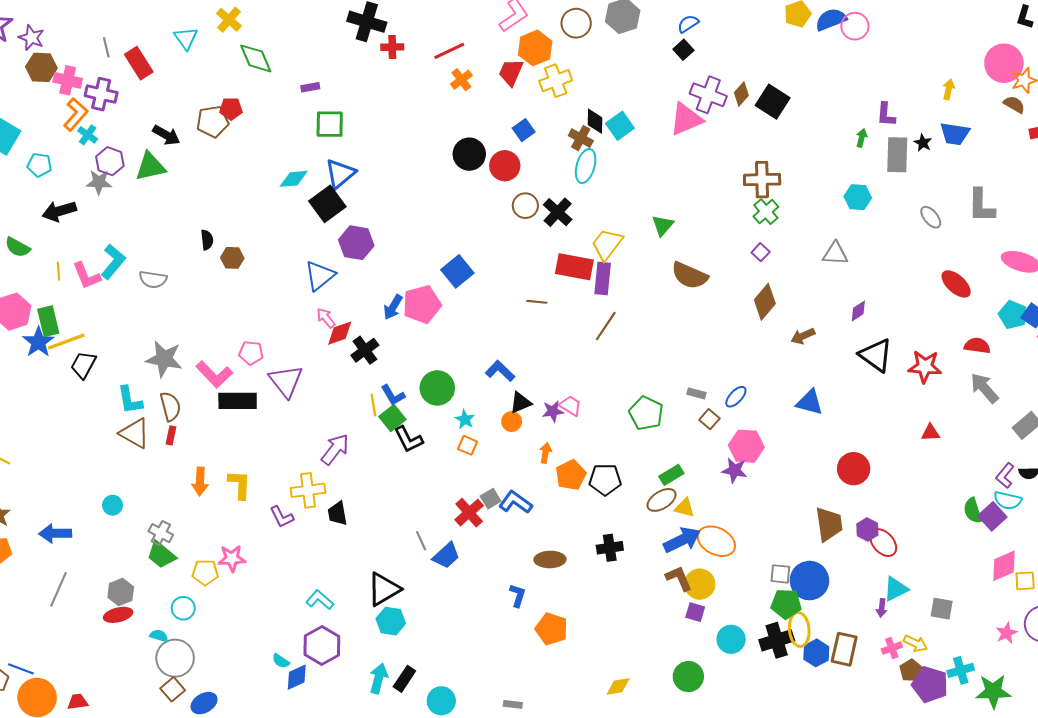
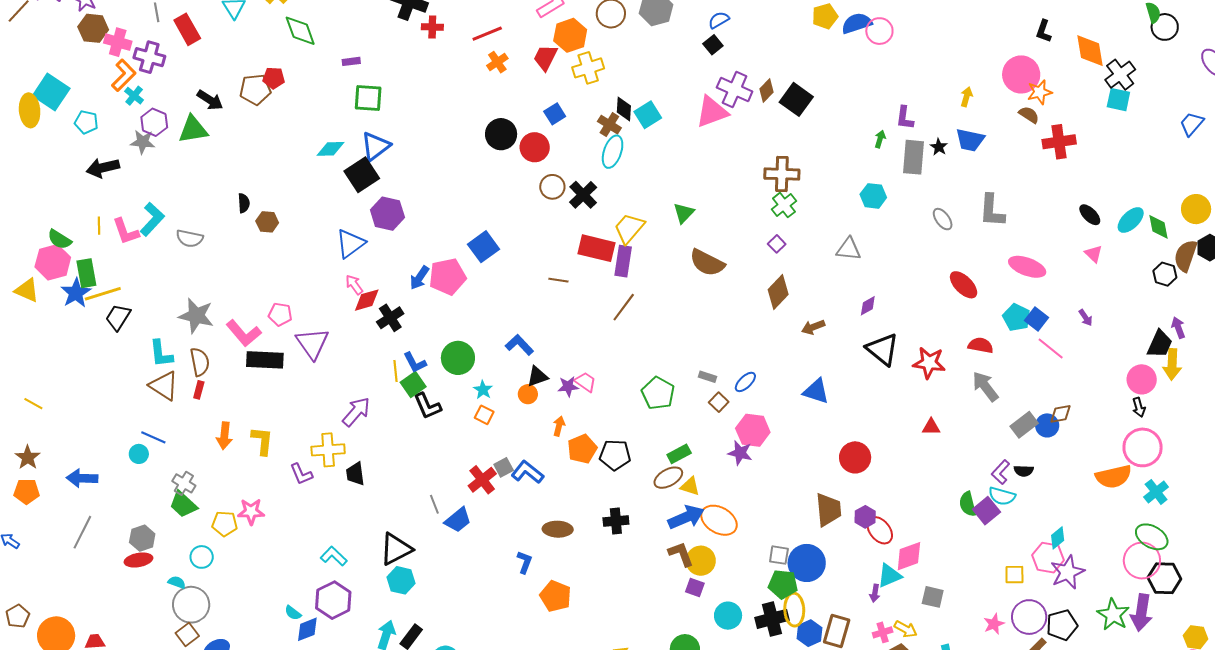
green semicircle: (18, 247) -> (60, 239), moved
pink diamond: (1004, 566) -> (909, 556), moved
blue line: (21, 669) -> (153, 437), moved

